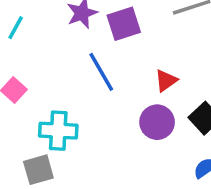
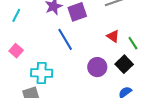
red triangle: (166, 81) -> (113, 36), moved, turned -48

